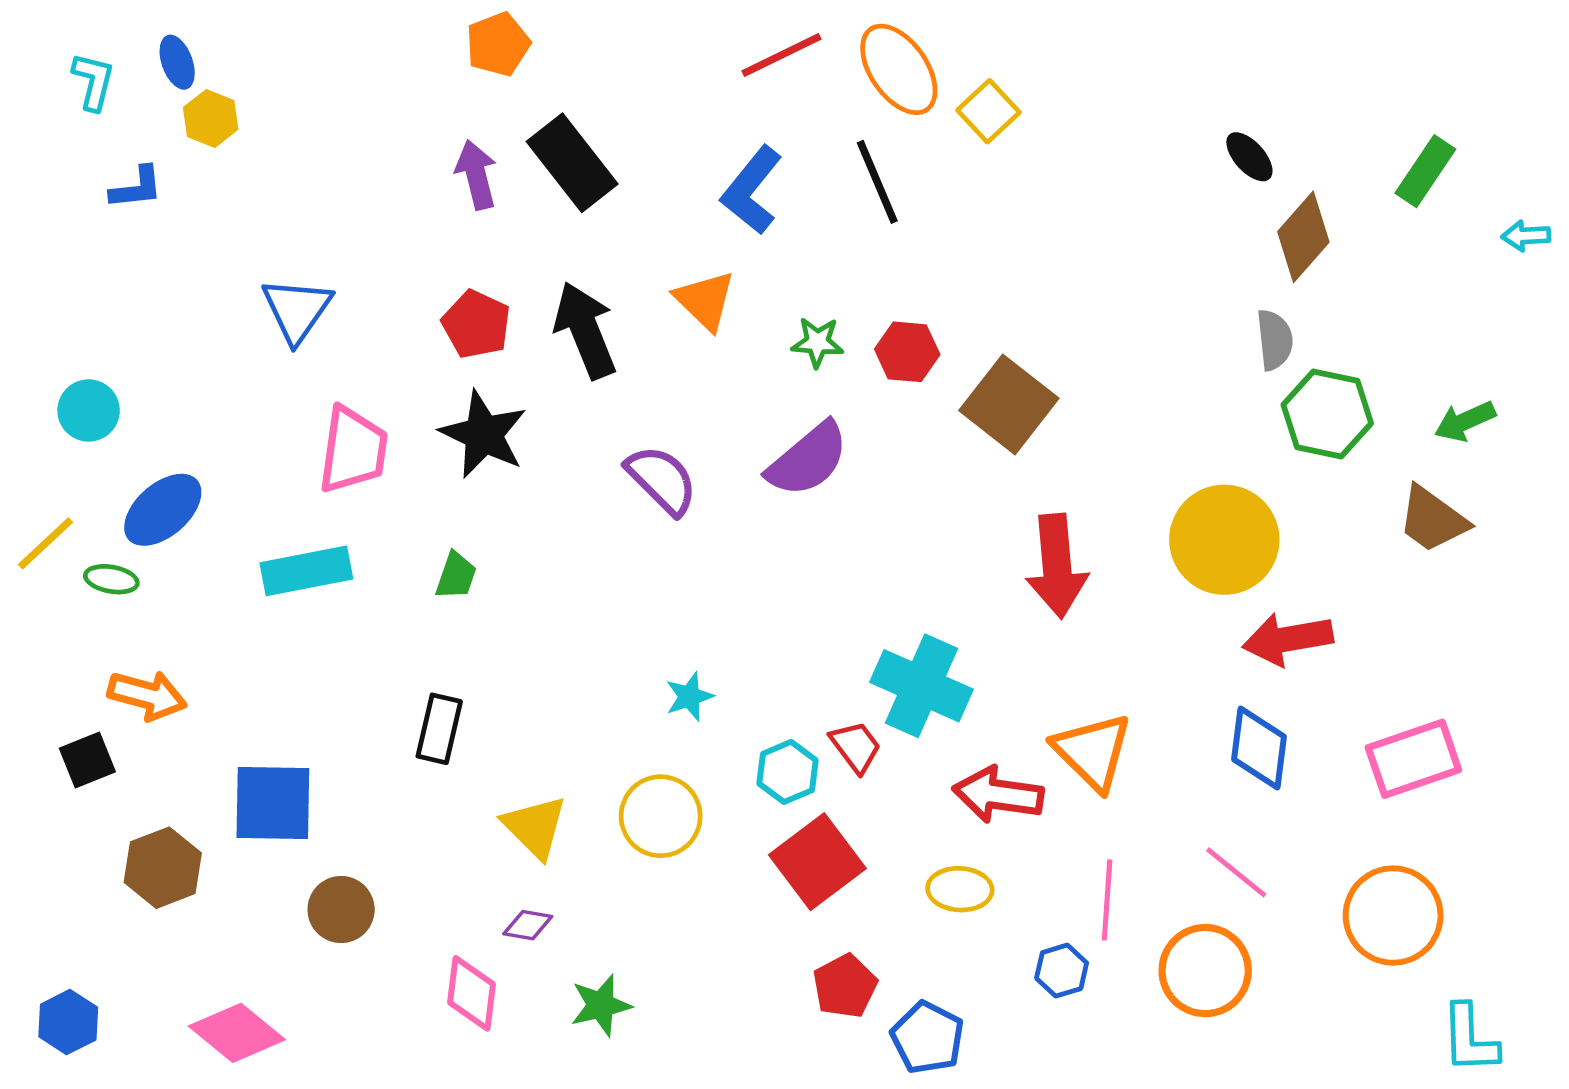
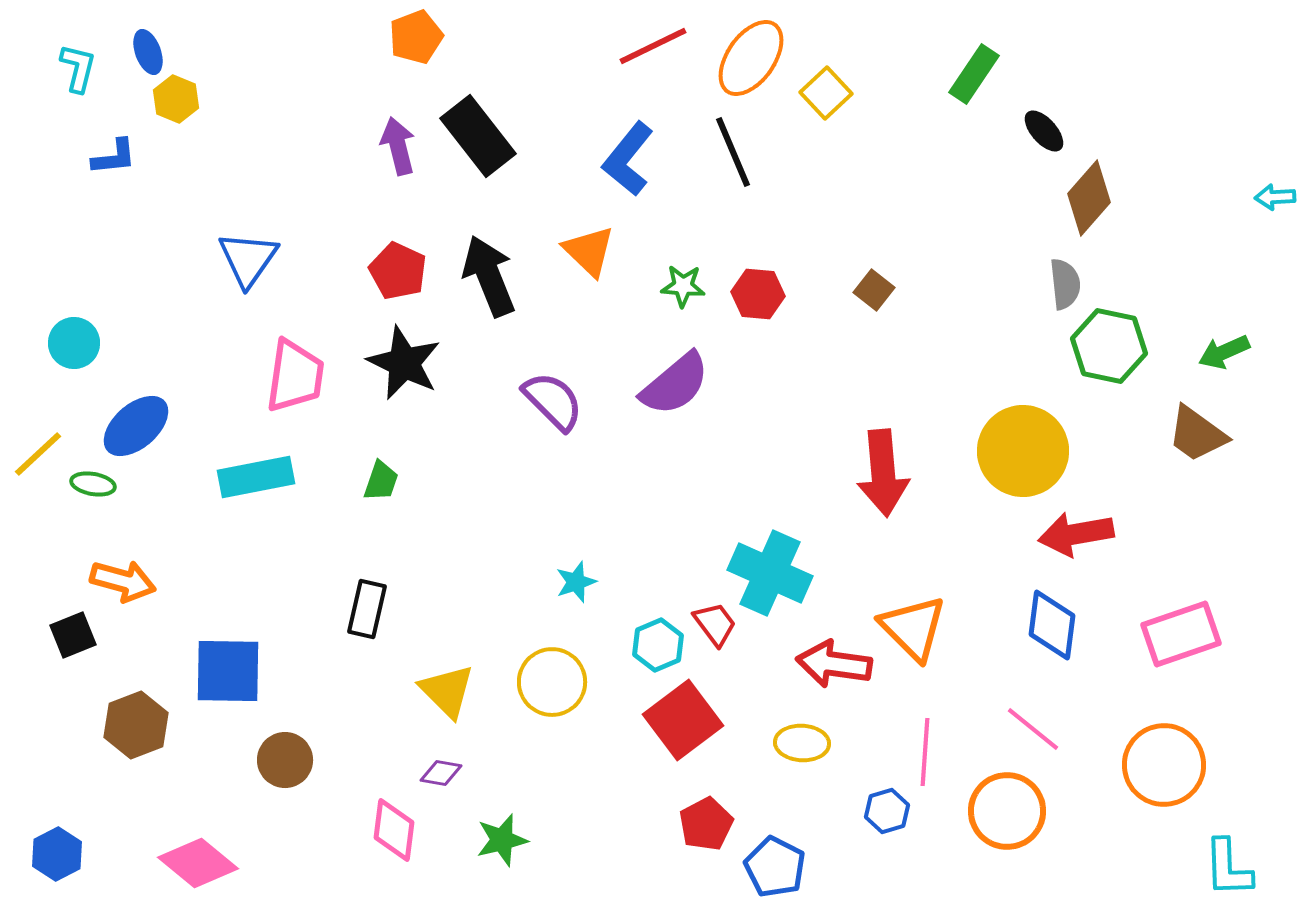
orange ellipse: (899, 69) -> (751, 58), turned 70
green rectangle: (1425, 171) -> (974, 74), moved
brown square: (1009, 404) -> (874, 290), moved, size x0.5

